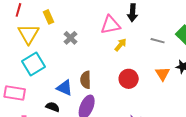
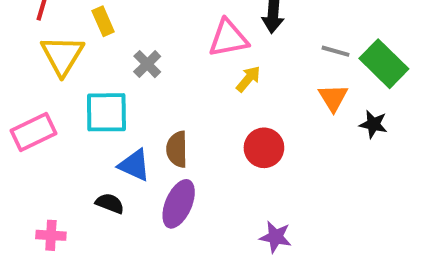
gray line: (158, 41) -> (335, 51), moved
cyan square: (34, 64) -> (106, 112), moved, turned 30
orange triangle: (163, 74) -> (333, 98), moved
pink rectangle: (15, 93) -> (33, 132), moved, turned -35

